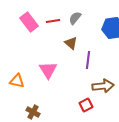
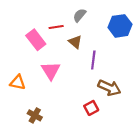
red line: (53, 21) -> (56, 27), moved
pink rectangle: (29, 22) -> (36, 40), moved
brown arrow: (103, 86) -> (109, 88), turned 30

